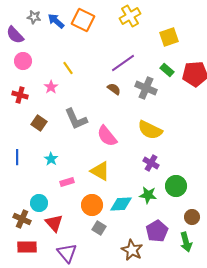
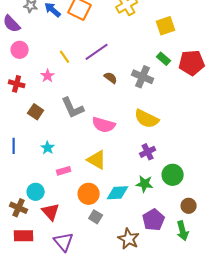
purple line: (123, 63) -> (97, 52), moved
pink semicircle: (107, 136) -> (104, 125), turned -35
purple cross: (151, 163) -> (148, 152), turned 35

